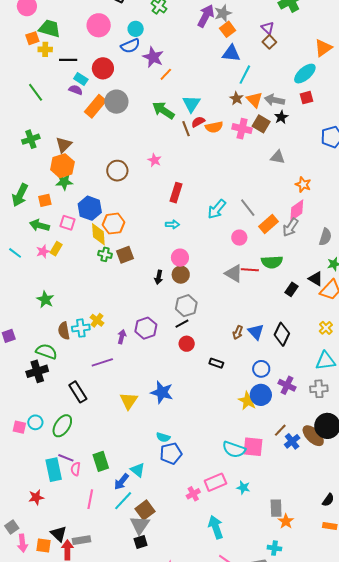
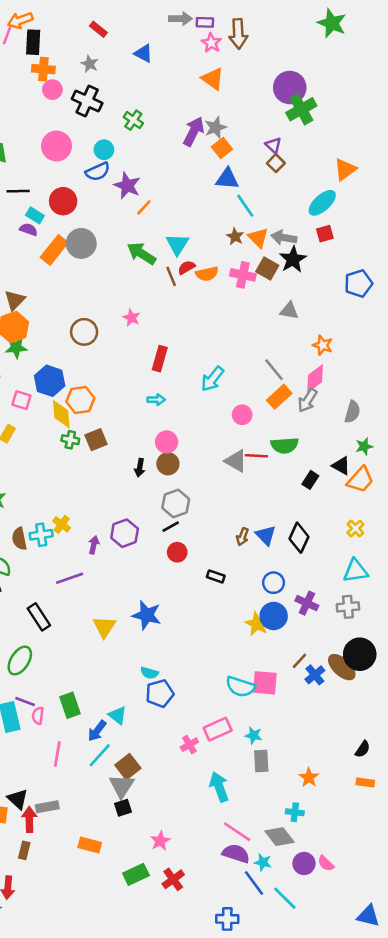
cyan line: (245, 75) -> (245, 206), turned -60
black star: (281, 117) -> (293, 259), size x1.5
gray line: (248, 208) -> (274, 370), moved
gray rectangle: (276, 508) -> (261, 761), moved

